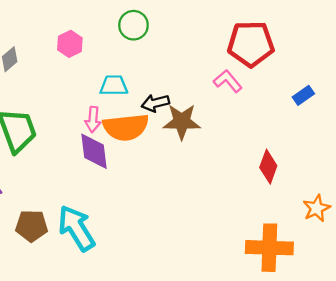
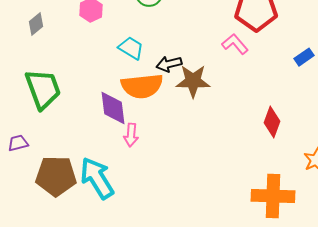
cyan trapezoid: (114, 85) -> (131, 48), turned 32
pink arrow: (93, 119) -> (131, 135), moved
brown pentagon: (32, 226) -> (56, 176), size x1.4

